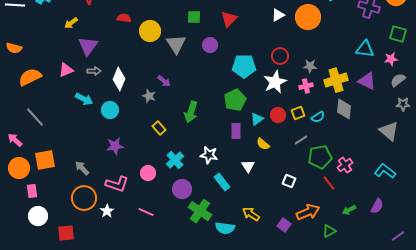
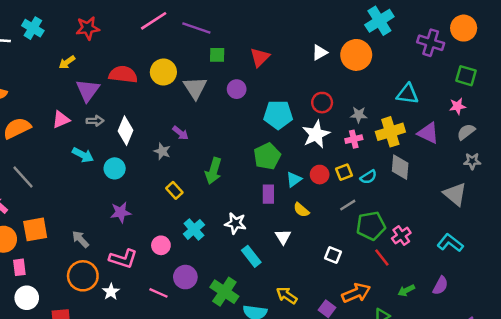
red semicircle: (124, 18) -> (123, 74), moved, size x1.6
cyan triangle: (365, 49) -> (407, 94), moved
purple circle: (182, 189) -> (185, 277), moved

